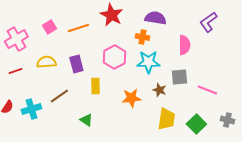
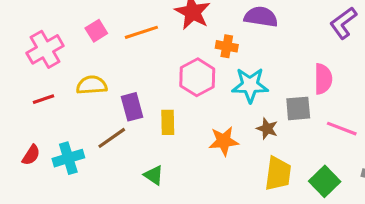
orange cross: (142, 37) -> (227, 46), moved
pink semicircle: (184, 45) -> (323, 79), moved
purple rectangle: (76, 64) -> (132, 107), moved

